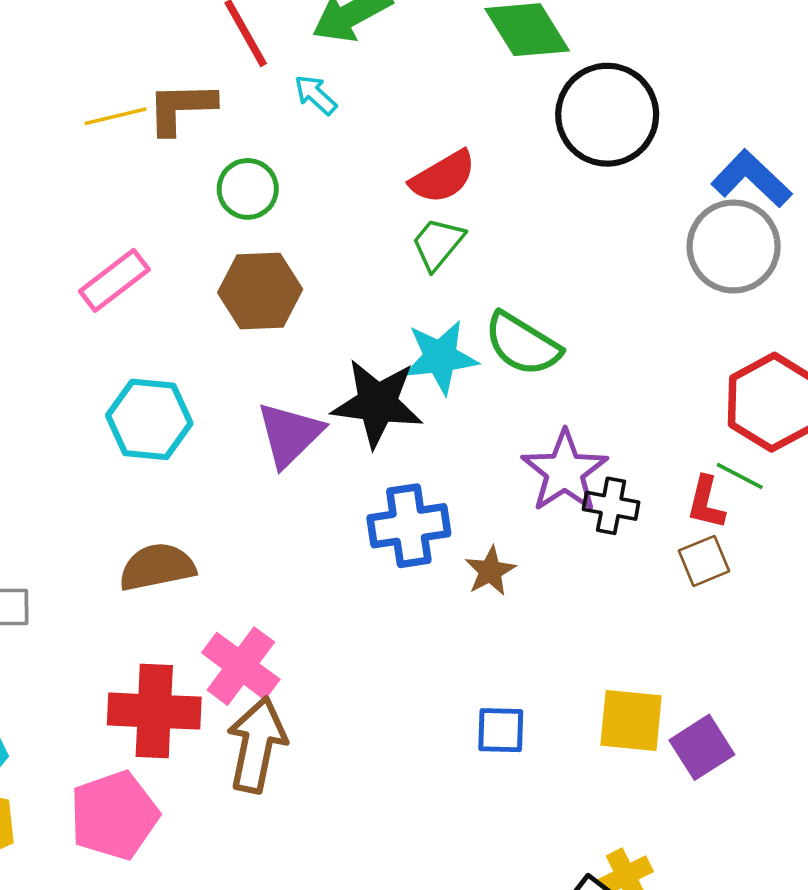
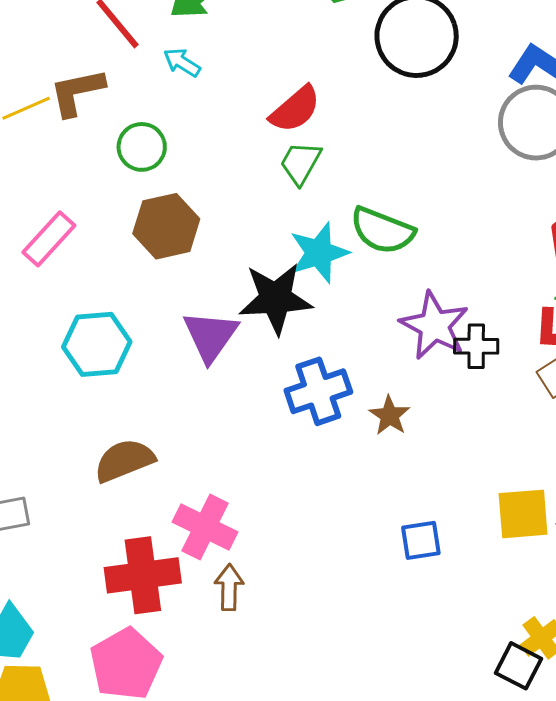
brown arrow: (257, 745) -> (229, 587), size x0.6

